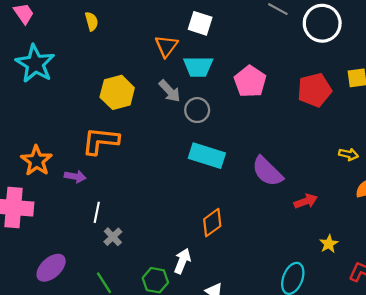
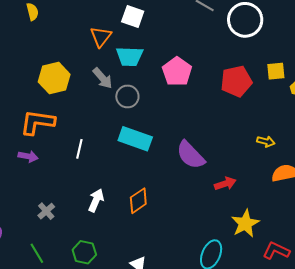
purple arrow: (75, 176) -> (28, 156), moved
white line: (97, 212) -> (79, 149), moved
yellow star: (329, 244) -> (245, 223), size x1.6
white arrow: (182, 261) -> (96, 200), moved

